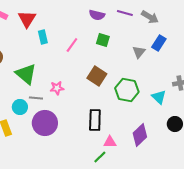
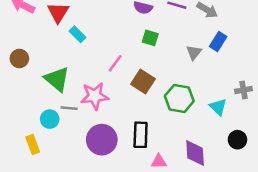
cyan rectangle: (43, 37) -> (78, 34), turned -32
pink line: (72, 45) -> (115, 63), moved
pink star: (57, 88) -> (95, 96), size x1.6
purple circle: (45, 123) -> (102, 140), moved
purple diamond: (140, 135) -> (195, 153), turned -50

